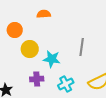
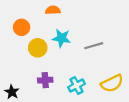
gray line: (82, 47) -> (94, 46), turned 66
cyan star: (52, 59) -> (61, 38), moved

